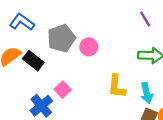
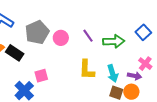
purple line: (145, 19) -> (88, 36), moved
pink square: (63, 90) -> (41, 76), turned 32

